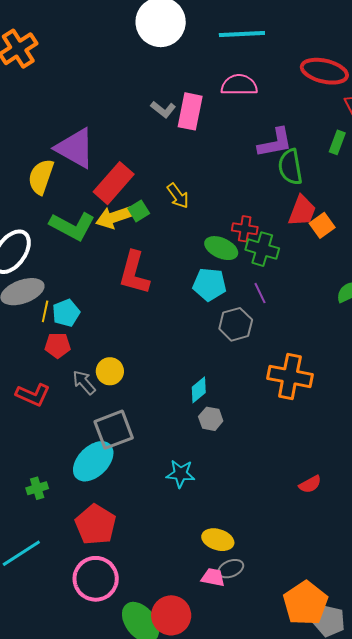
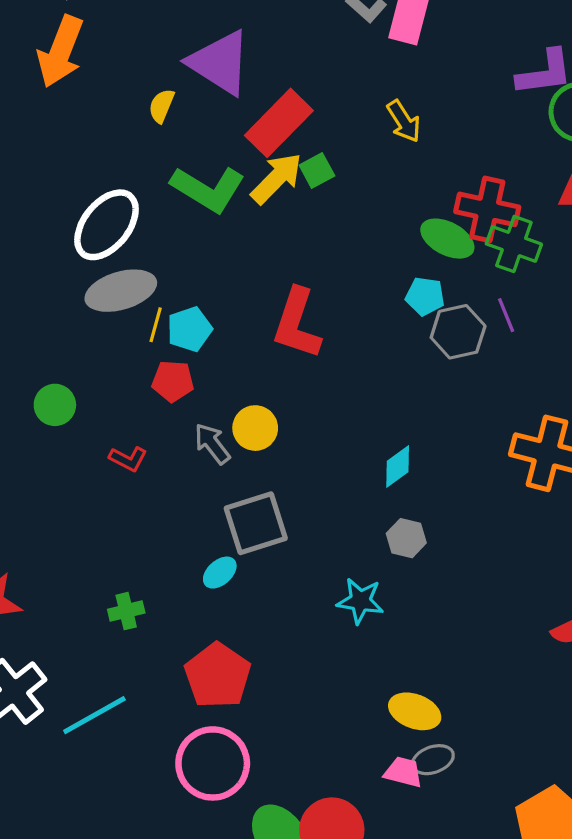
yellow semicircle: (41, 177) -> (162, 106), size x0.6
yellow arrow: (178, 196) -> (404, 121), moved
yellow arrow: (114, 217) -> (277, 178), turned 150
red cross: (245, 229) -> (487, 209), size x1.5
red L-shape: (134, 273) -> (297, 324), moved
cyan pentagon: (210, 284) -> (425, 296), size x0.7
gray hexagon: (236, 324) -> (458, 332), moved
red L-shape: (33, 395) -> (128, 459), size x0.7
gray hexagon: (211, 419) -> (406, 538), moved
cyan ellipse: (93, 461) -> (220, 573), size x0.5

